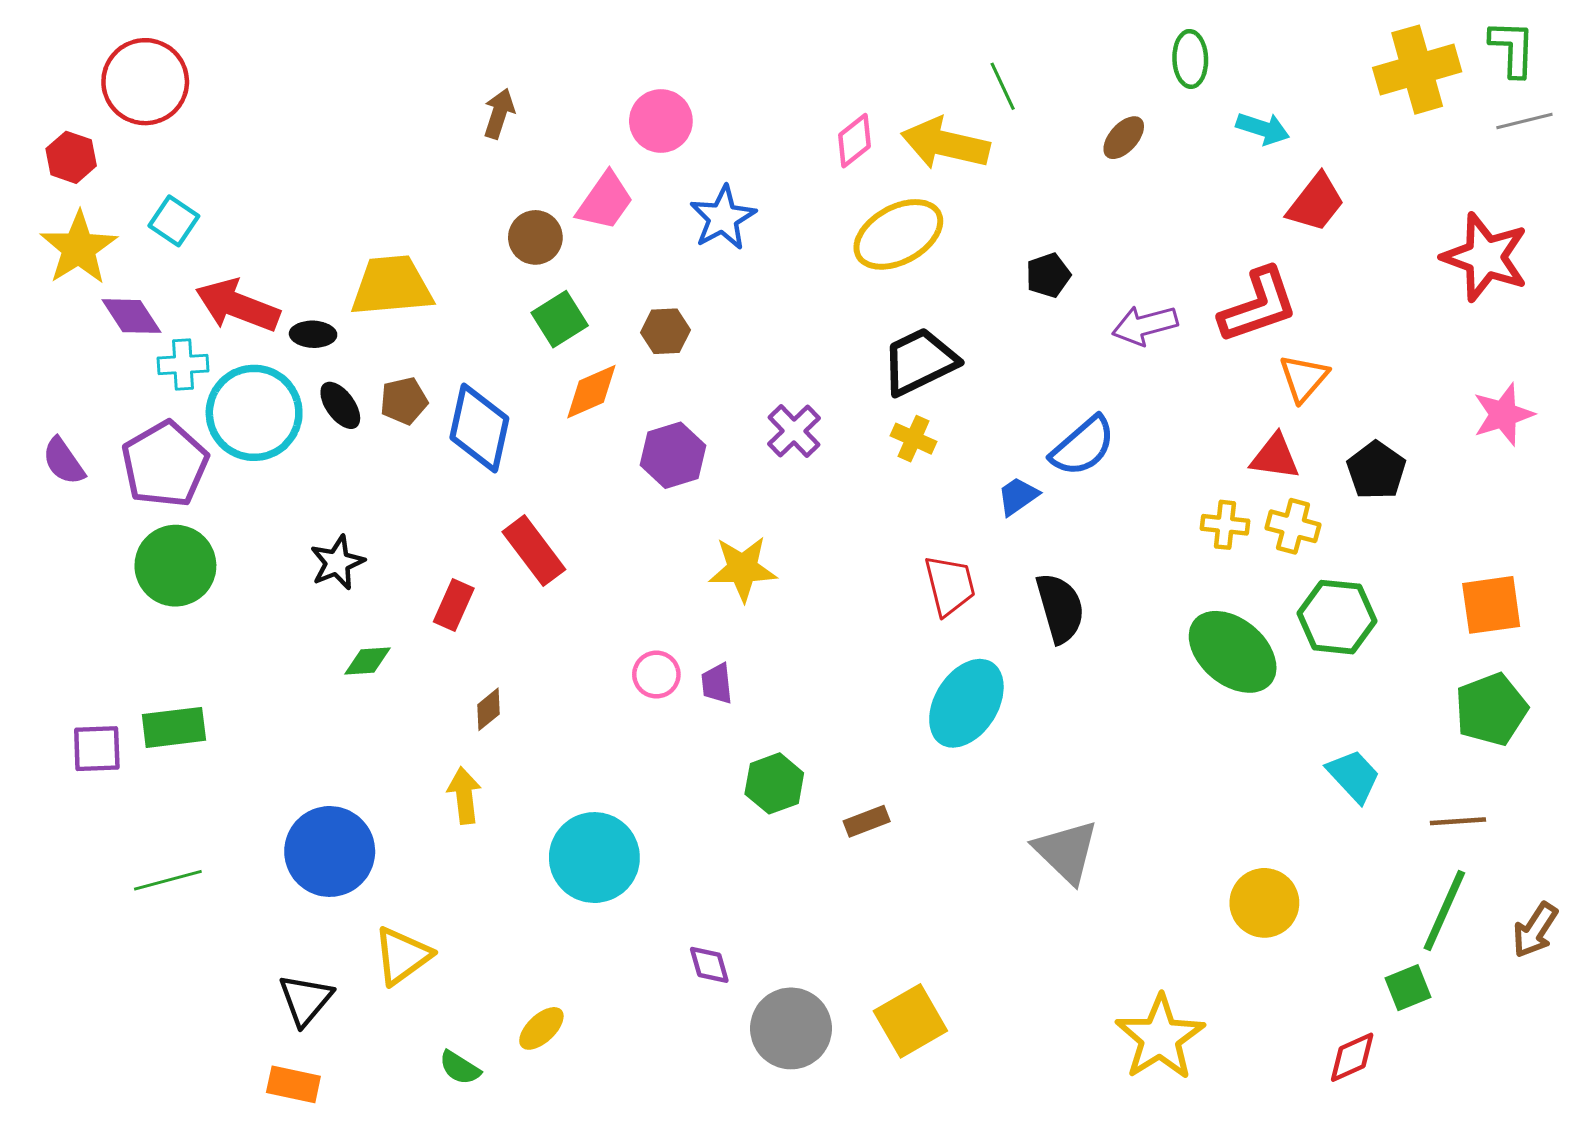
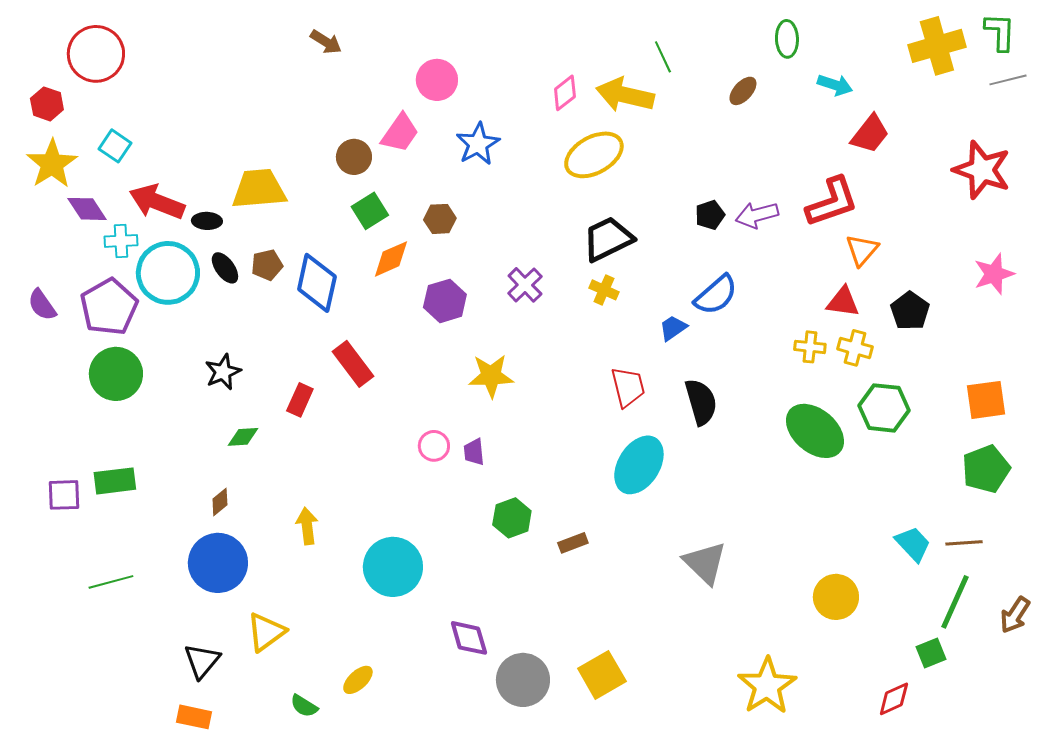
brown arrow: (499, 113) -> (326, 42), moved, turned 104
black pentagon: (1048, 275) -> (710, 215), moved
brown diamond: (488, 709) -> (220, 502), moved
cyan trapezoid: (1354, 776) -> (913, 544), moved
purple diamond: (709, 965) -> (469, 638), size x1.4

